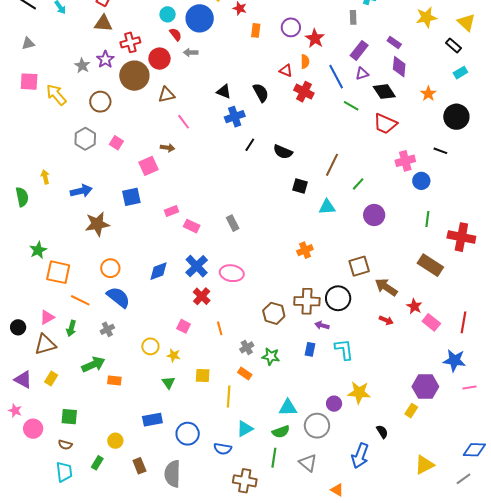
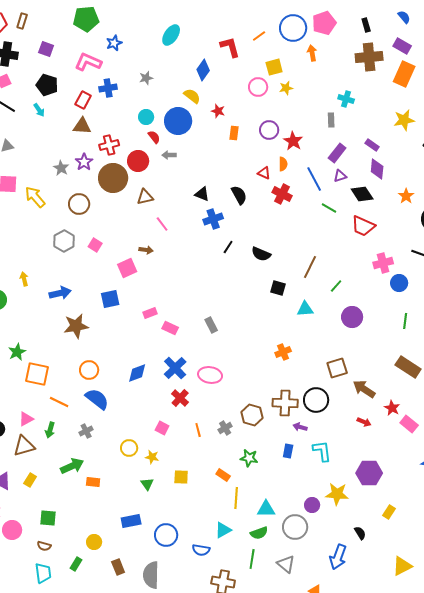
gray cross: (247, 347) -> (225, 428), moved
purple hexagon: (425, 387) -> (369, 473), moved
yellow line: (229, 397) -> (236, 498), moved

